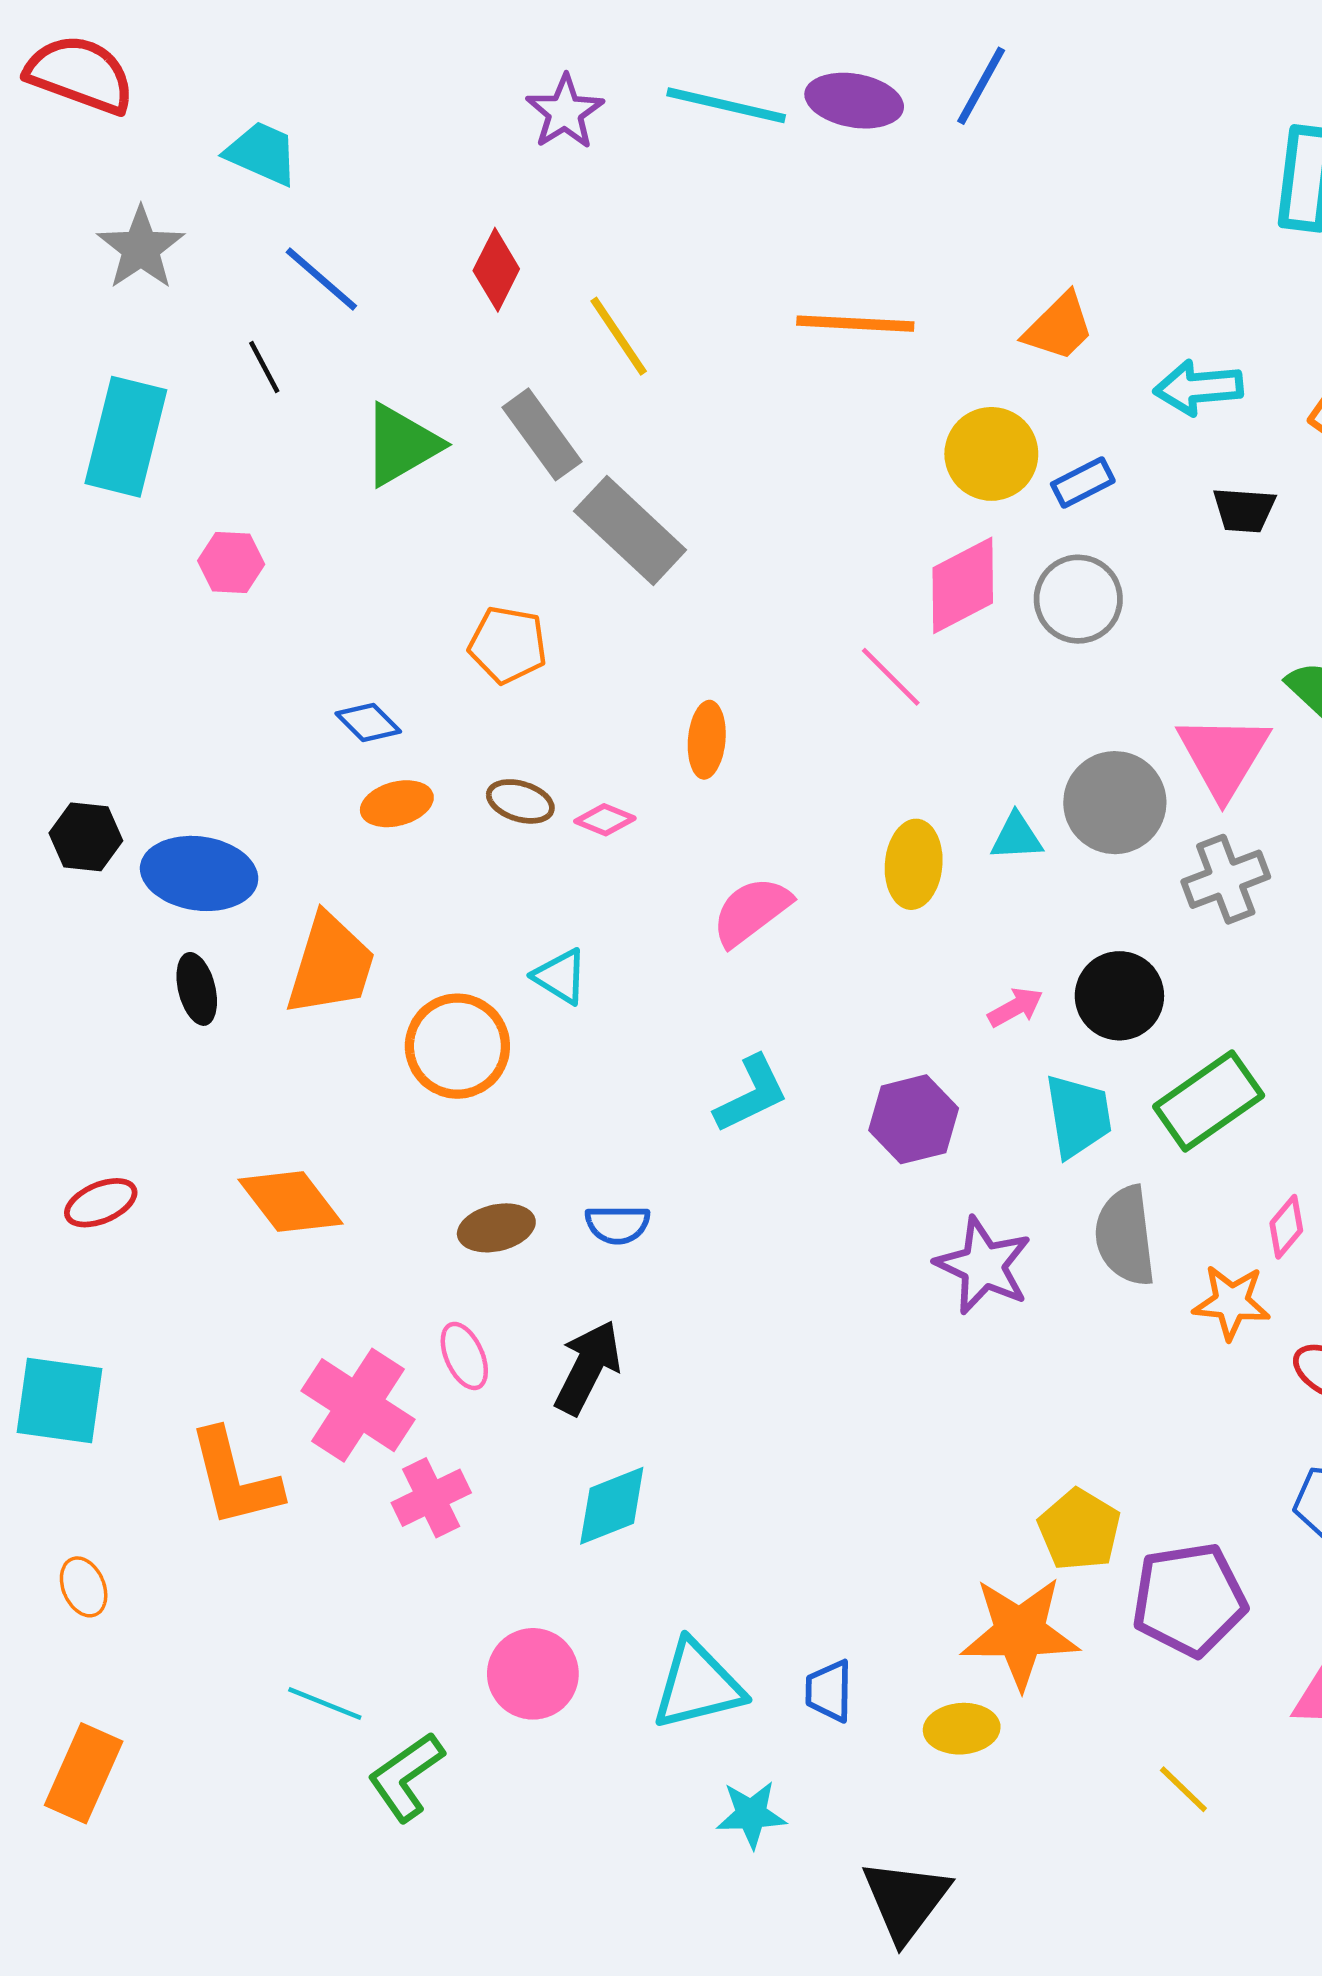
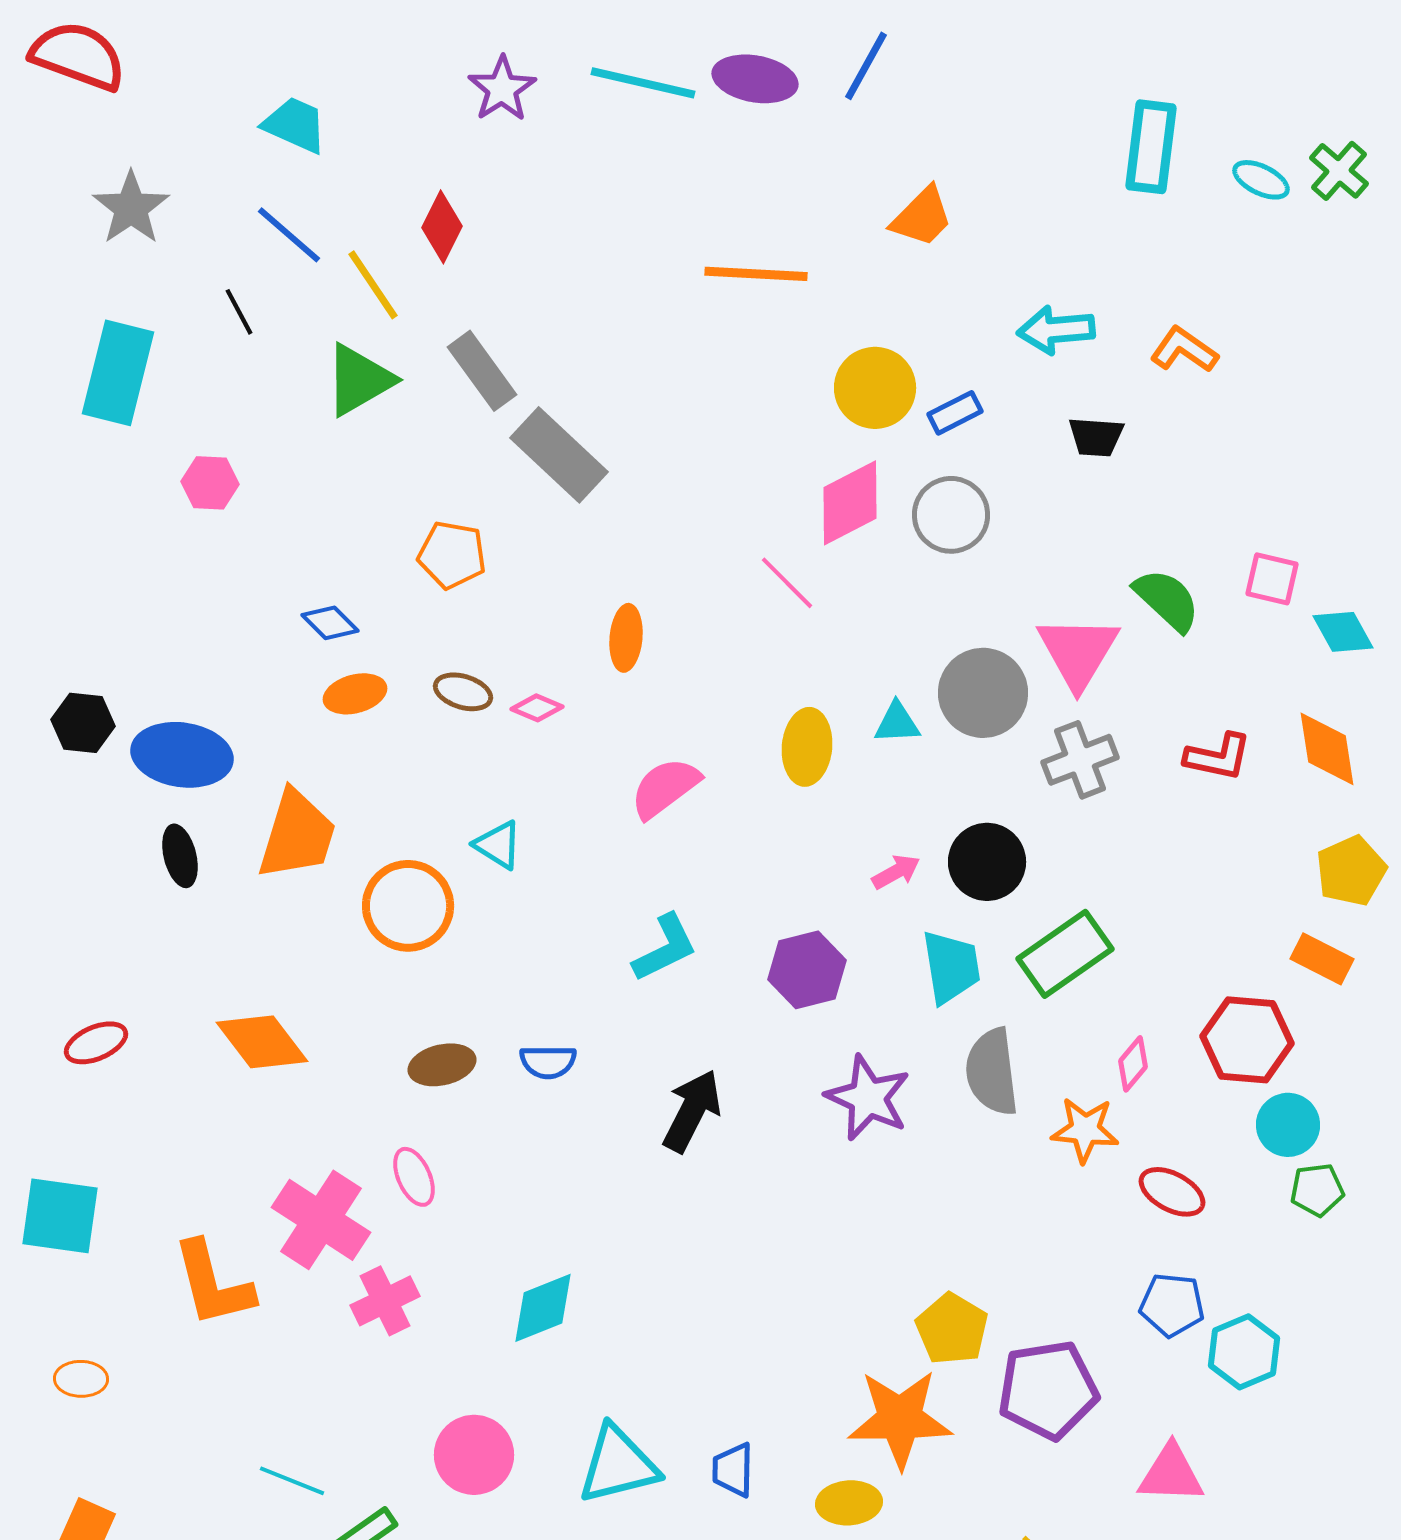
cyan trapezoid: (262, 153) -> (295, 125), moved
orange trapezoid: (1059, 327) -> (922, 217), moved
yellow line: (619, 336) -> (373, 285), moved
black arrow: (588, 1367) -> (692, 1111), moved
orange ellipse: (84, 1587) -> (81, 1379), turned -66

